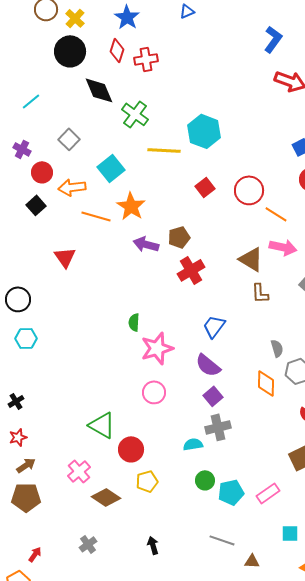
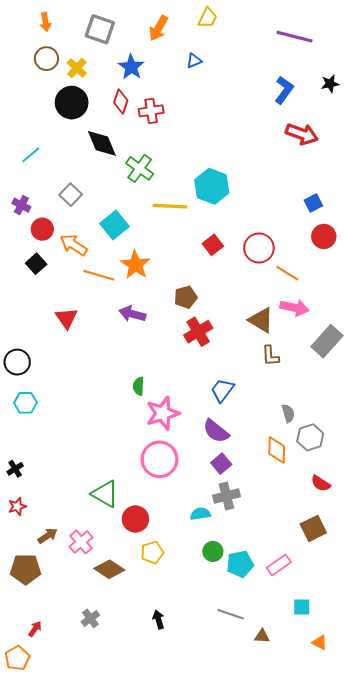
orange arrow: (72, 187) -> (74, 245), turned 40
purple arrow: (146, 244) -> (132, 314), moved
pink circle: (154, 392) -> (159, 459), size x1.5
brown arrow: (26, 465) -> (48, 536), moved

